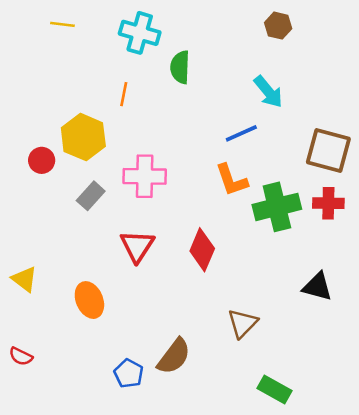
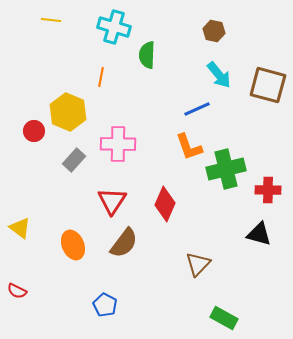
brown hexagon: (278, 26) -> (214, 31), moved
brown square: (328, 151) -> (268, 85), moved
red cross: (328, 203) -> (268, 190), moved
brown semicircle: (174, 356) -> (124, 243), moved

